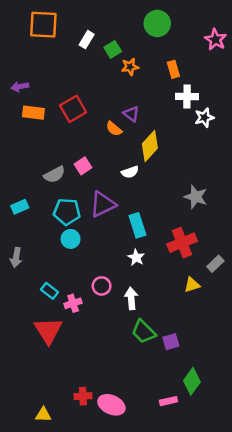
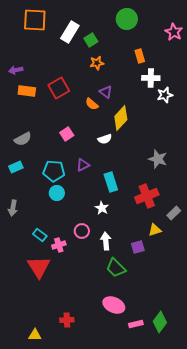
white rectangle: (87, 40) -> (70, 32), size x1.5
orange star: (130, 67) -> (97, 63), moved
gray semicircle: (54, 175) -> (23, 139), moved
purple triangle: (103, 204) -> (83, 165), size x0.6
white star: (136, 257) -> (102, 208), moved
purple square: (171, 342) -> (138, 247), moved
green diamond: (192, 381) -> (160, 322), moved
pink ellipse: (111, 405) -> (114, 305), moved

